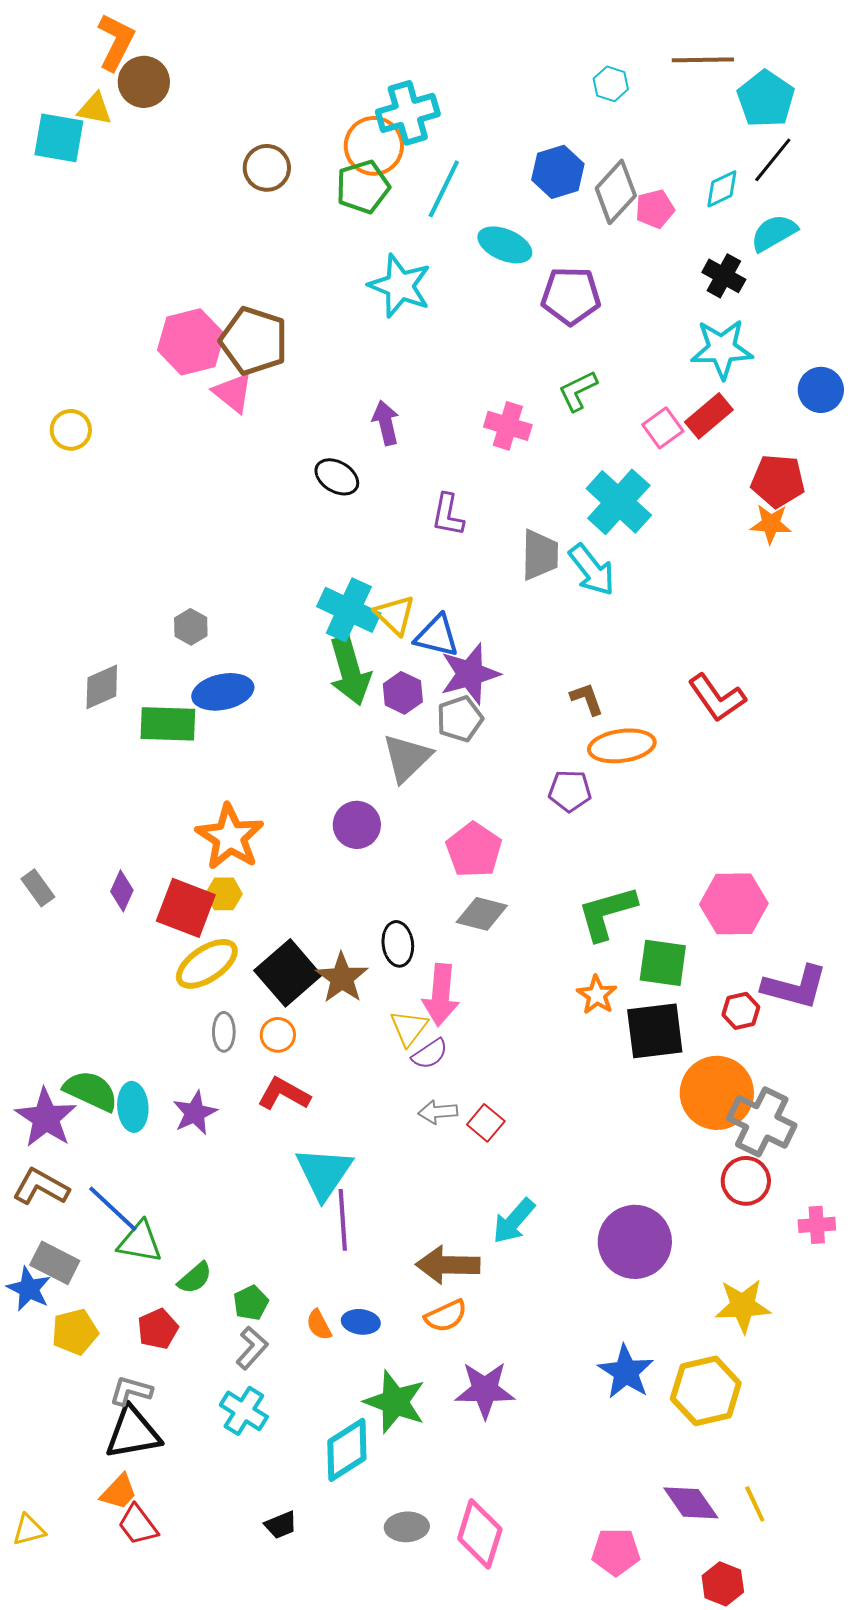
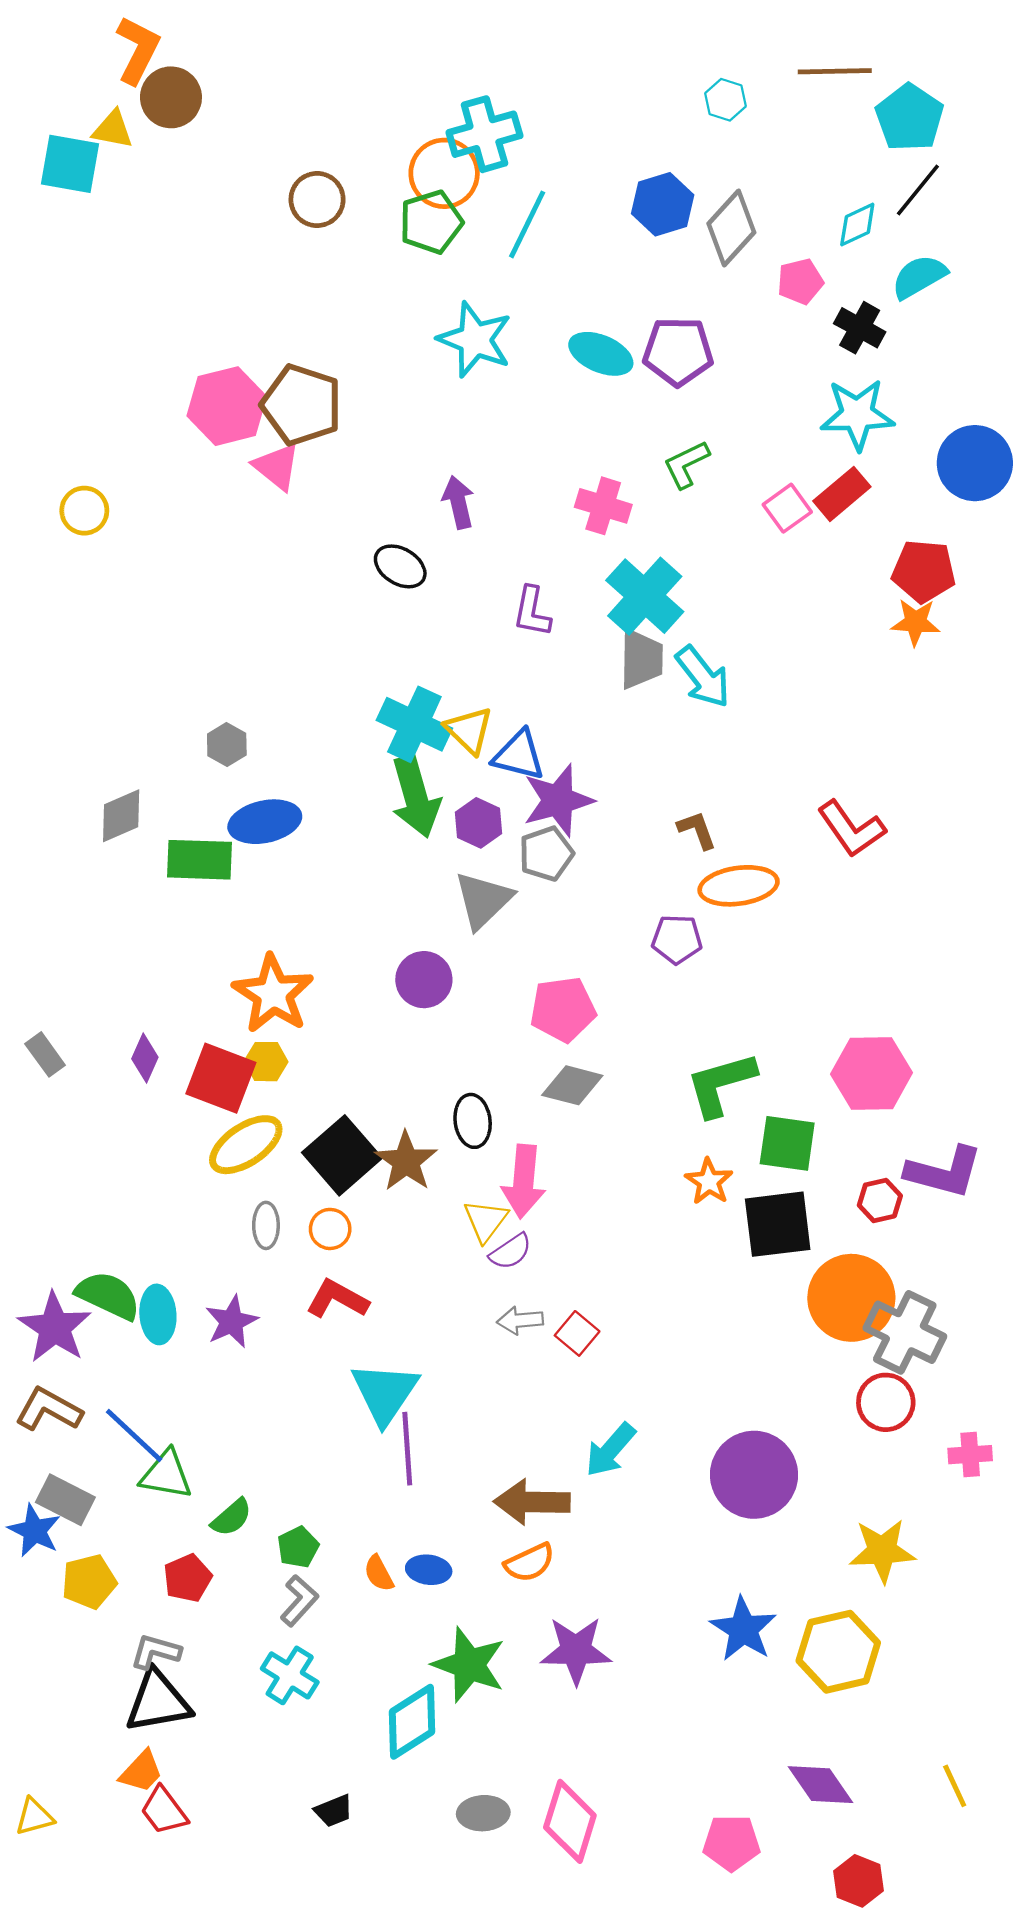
pink pentagon: (655, 209) -> (800, 281), moved
cyan ellipse: (505, 245) -> (601, 354), moved
blue circle: (821, 390) -> (975, 463), size x1.4
cyan cross: (619, 502) -> (645, 596), moved
pink pentagon: (474, 850) -> (563, 1009), turned 30
yellow line: (755, 1504) -> (955, 1786), moved

